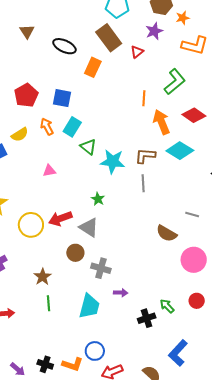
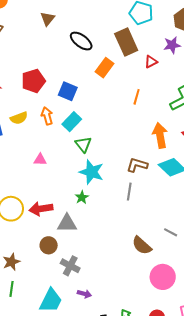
orange line: (144, 98) -> (137, 97), moved
cyan star: (113, 161) -> (91, 172), moved
gray triangle: (89, 228) -> (67, 223), turned -45

